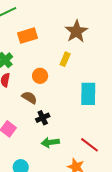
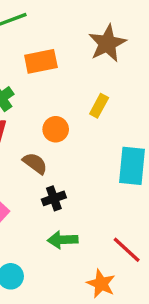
brown star: (76, 31) -> (107, 43), moved

